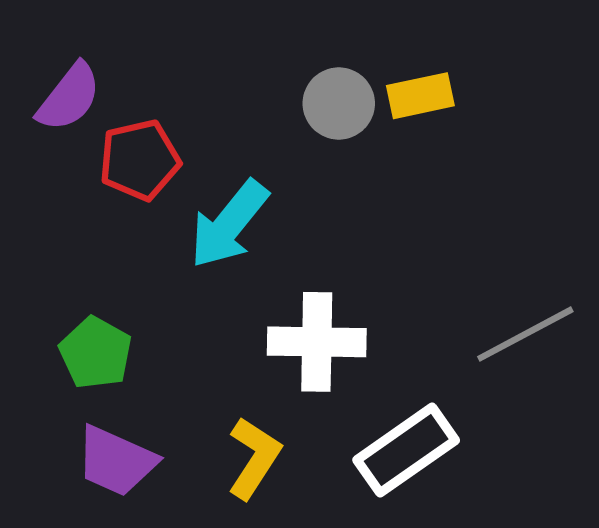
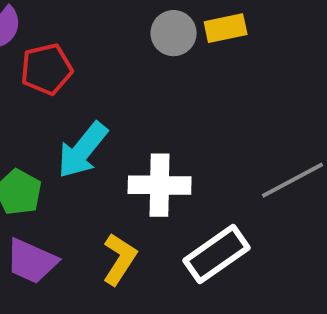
cyan arrow: (229, 224) -> (83, 150), moved

